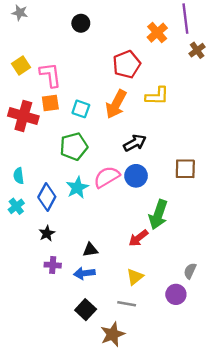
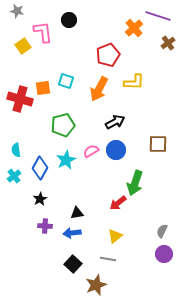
purple line: (185, 19) -> (158, 16), turned -65
yellow square: (21, 65) -> (23, 46), moved
pink L-shape: (50, 75) -> (43, 32), moved
cyan square: (81, 109) -> (66, 81), moved
pink semicircle: (107, 177) -> (91, 151), size x0.7
purple circle: (176, 294) -> (164, 254), moved

